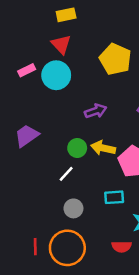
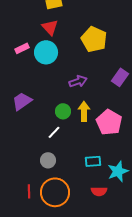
yellow arrow: (103, 148) -> (84, 111), turned 78
cyan rectangle: (114, 197) -> (93, 161), moved
gray circle: (73, 208) -> (48, 160), moved

